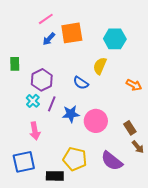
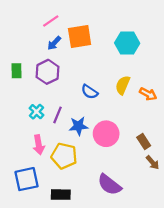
yellow semicircle: (100, 66) -> (123, 85), moved
purple hexagon: (42, 80) -> (48, 72), moved
yellow pentagon: (75, 159) -> (64, 156), moved
purple semicircle: (112, 161) -> (109, 185), moved

